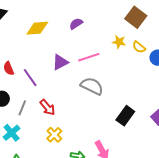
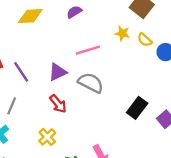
purple triangle: (60, 62) -> (58, 72), moved
red arrow: (47, 107) -> (58, 104), moved
black rectangle: (125, 116) -> (137, 108), moved

